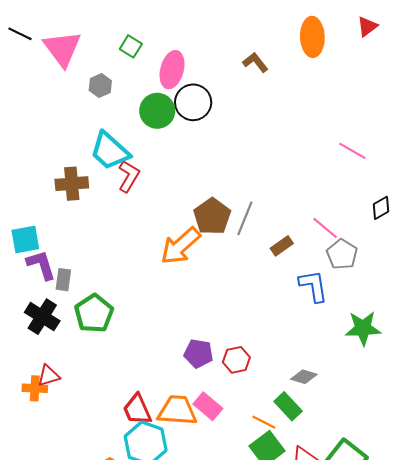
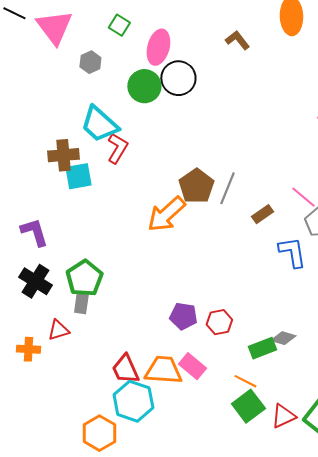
cyan square: (25, 240) -> (78, 176), moved
gray rectangle: (63, 280) -> (81, 303), moved
red triangle: (49, 376) -> (58, 330), moved
green rectangle: (288, 406) -> (262, 348), moved, turned -68

